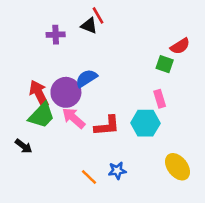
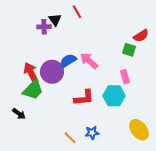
black triangle: (89, 26) -> (55, 20), moved, turned 32
pink arrow: (74, 118) -> (89, 61), moved

